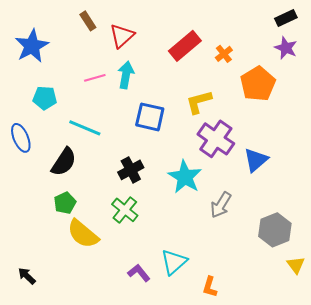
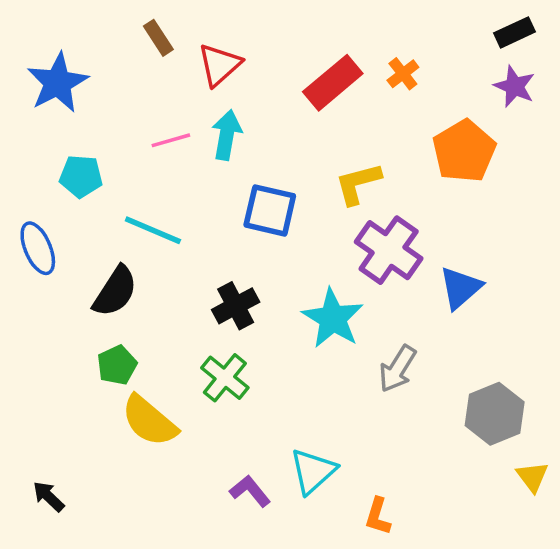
orange cross: (224, 54) -> (403, 74), moved

